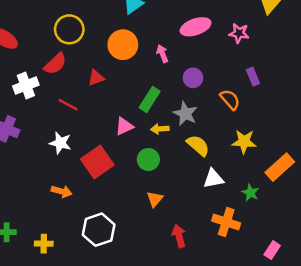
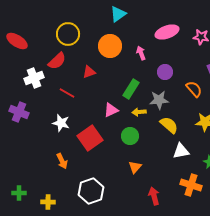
gray star: (185, 114) -> (159, 100), turned -30
orange arrow: (62, 191) -> (62, 161), turned 49

